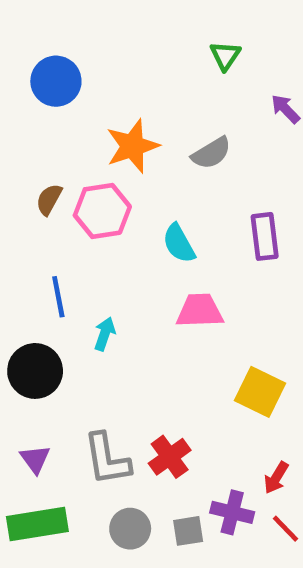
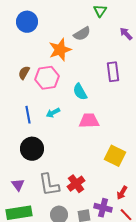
gray semicircle: (211, 153) -> (82, 34), moved
purple rectangle: (265, 236) -> (113, 72), moved
cyan arrow: (105, 334) -> (53, 113), moved, turned -136
black circle: (35, 371) -> (32, 149), moved

